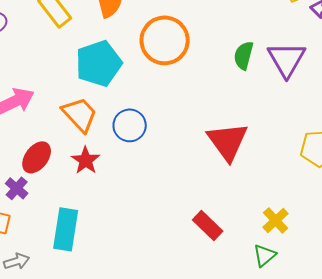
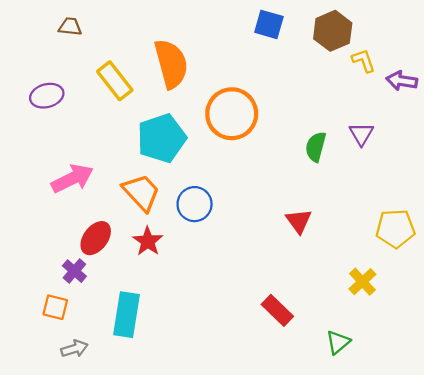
green semicircle: (244, 55) -> (316, 147), moved
purple triangle: (287, 59) -> (361, 134), size x0.6
red triangle: (228, 141) -> (299, 221), size x0.6
yellow cross: (276, 220) -> (362, 282), moved

